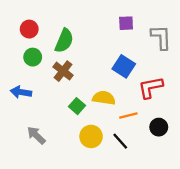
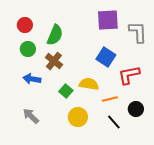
purple square: (126, 23) -> (108, 20), size x1.6
blue arrow: (21, 92) -> (32, 79), moved
black line: (120, 141) -> (114, 122), moved

